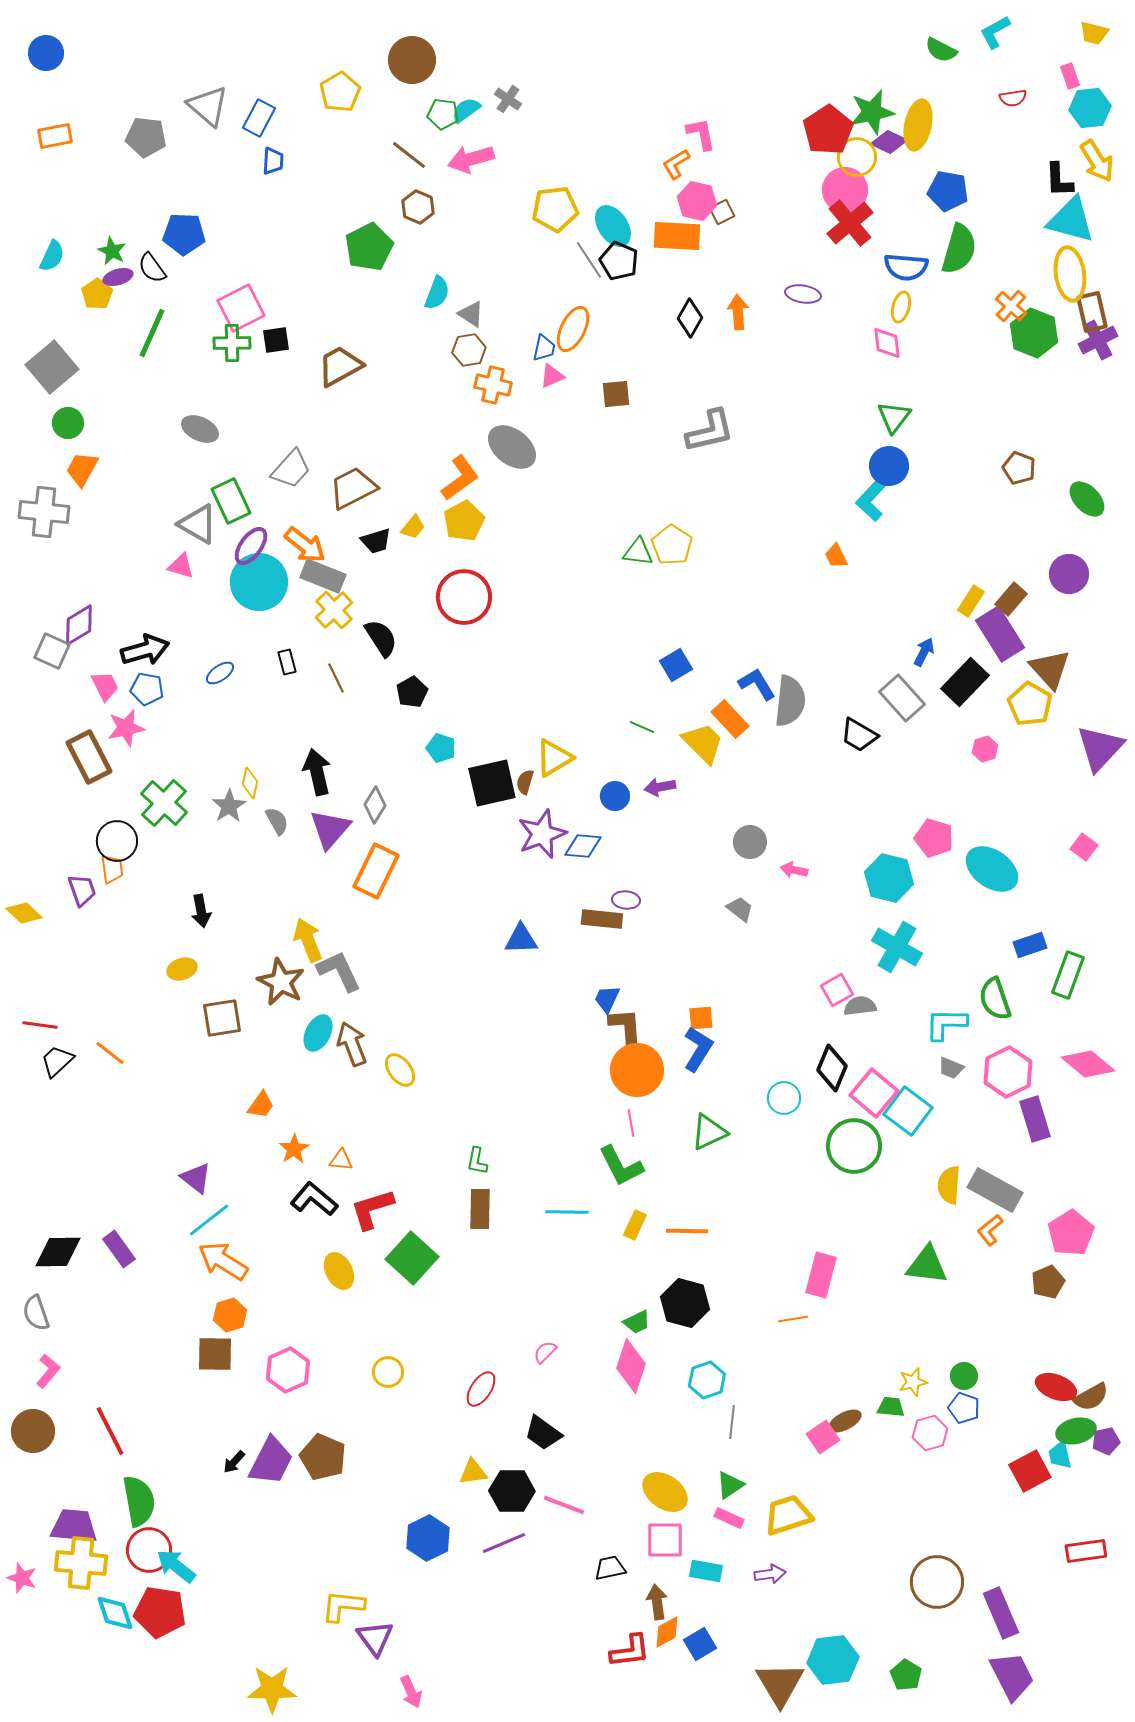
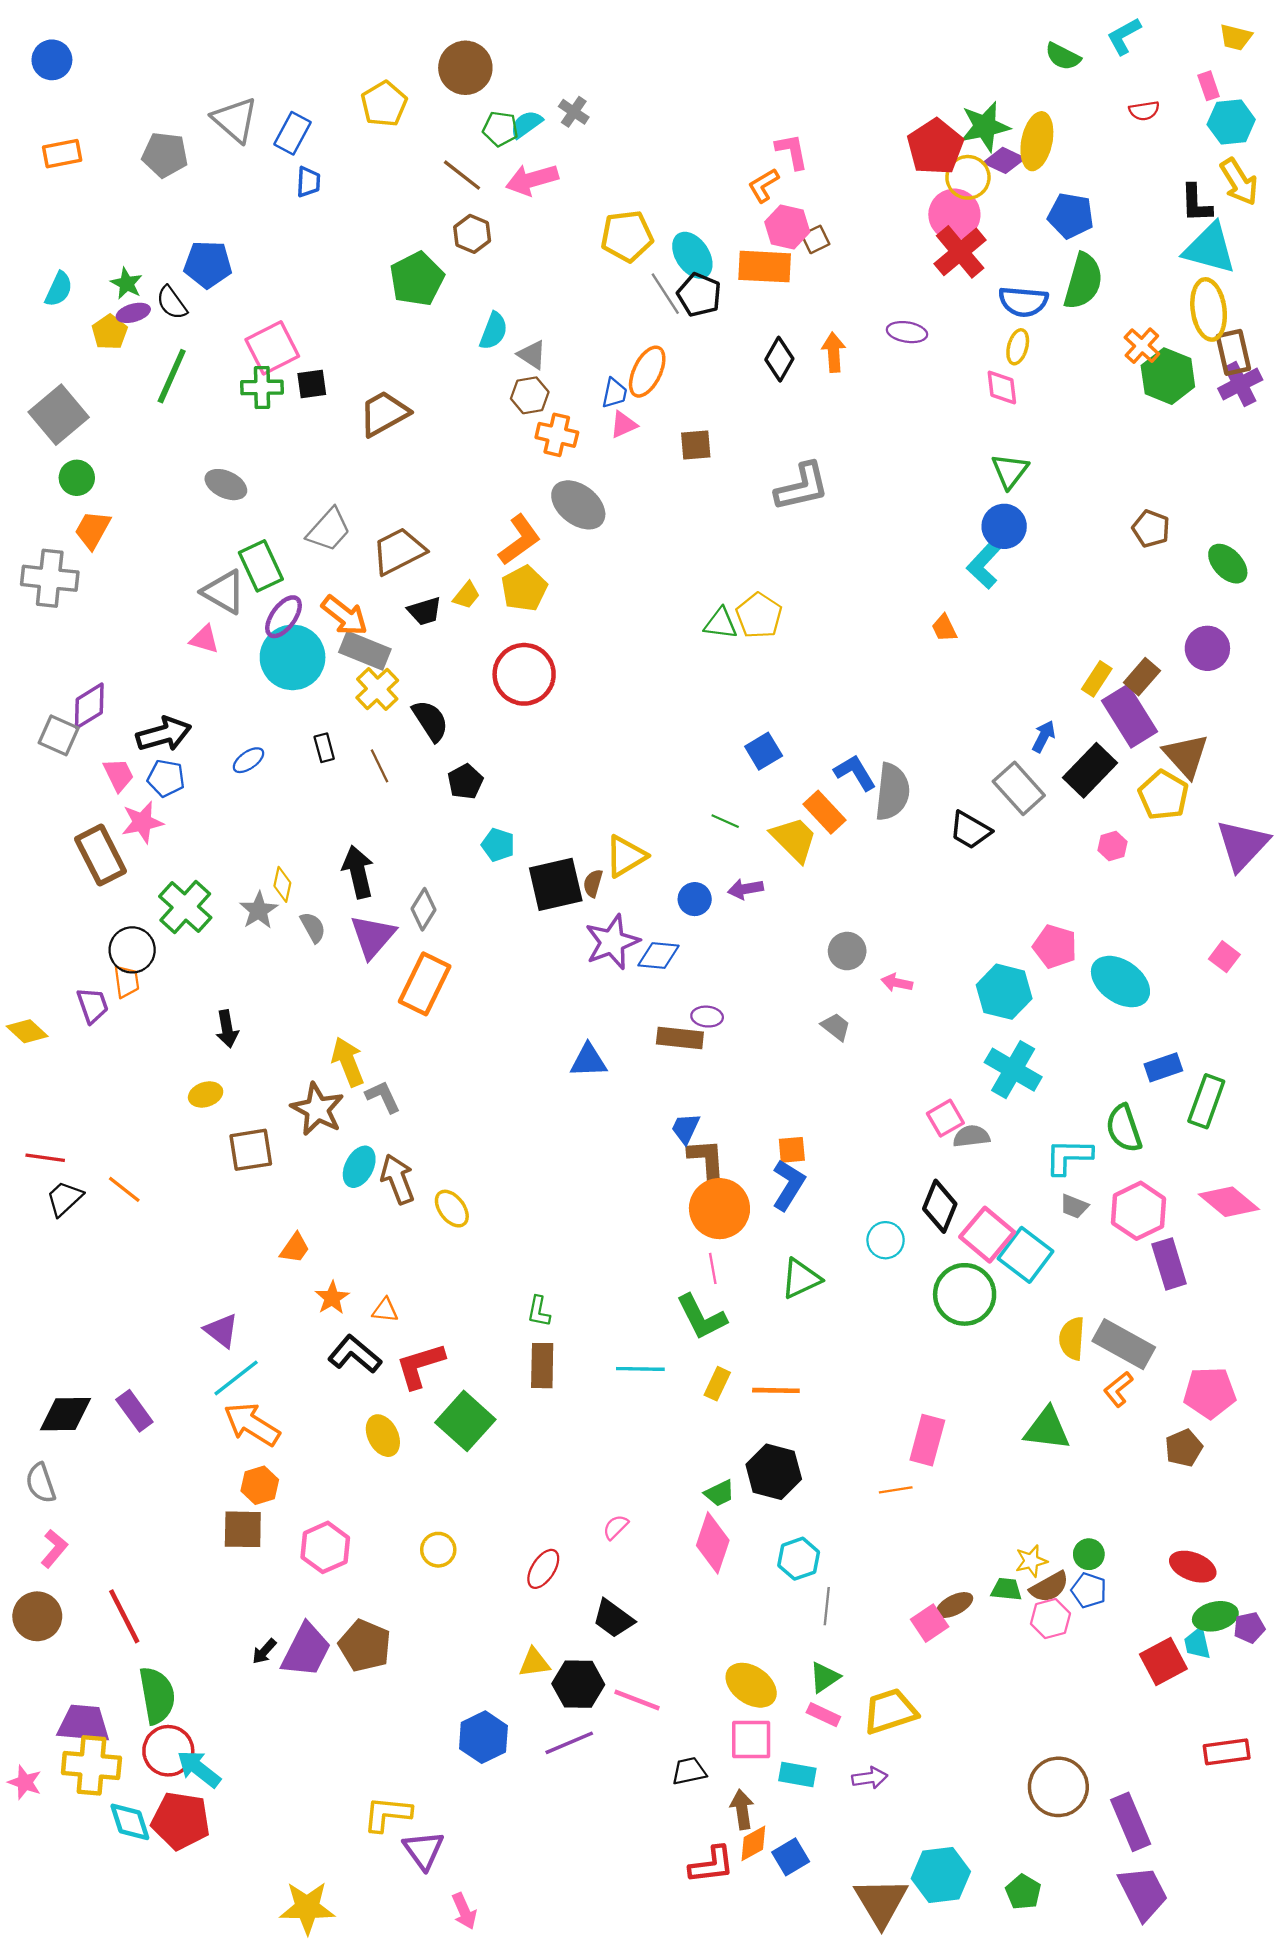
gray L-shape: (339, 971) -> (383, 1097), size x0.7
pink pentagon: (1071, 1233) -> (1210, 1393), turned 30
brown semicircle: (1091, 1397) -> (1049, 1587), moved

